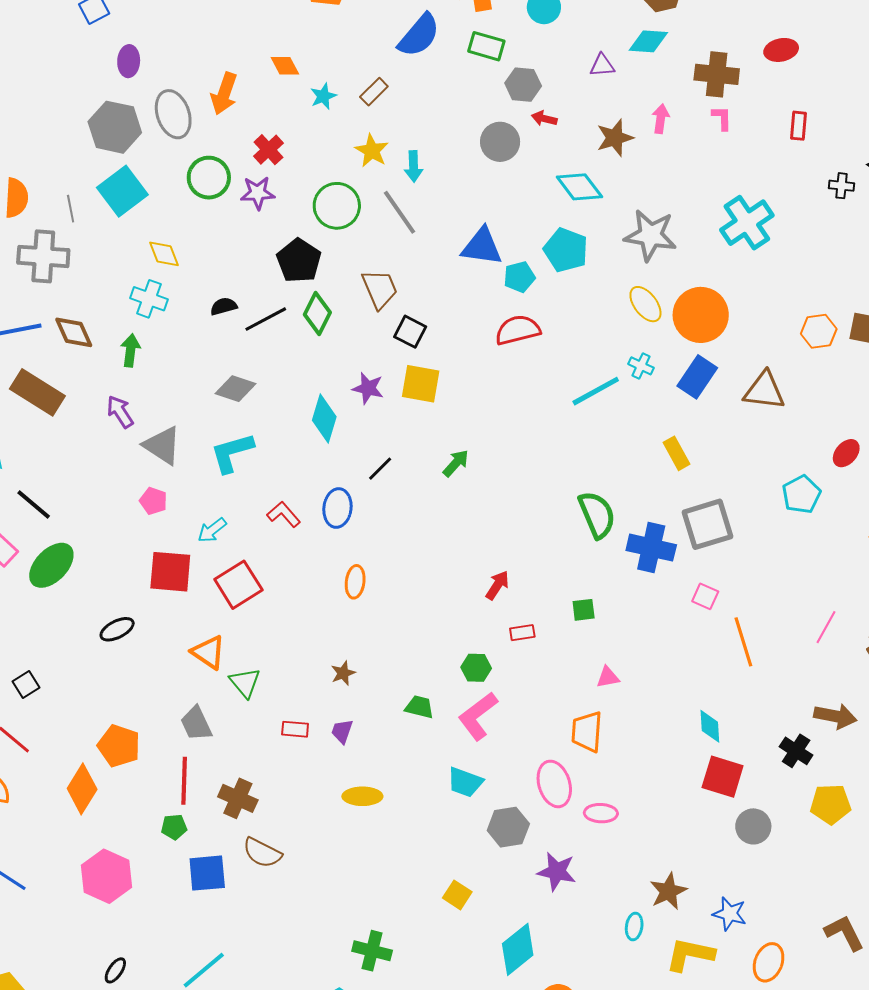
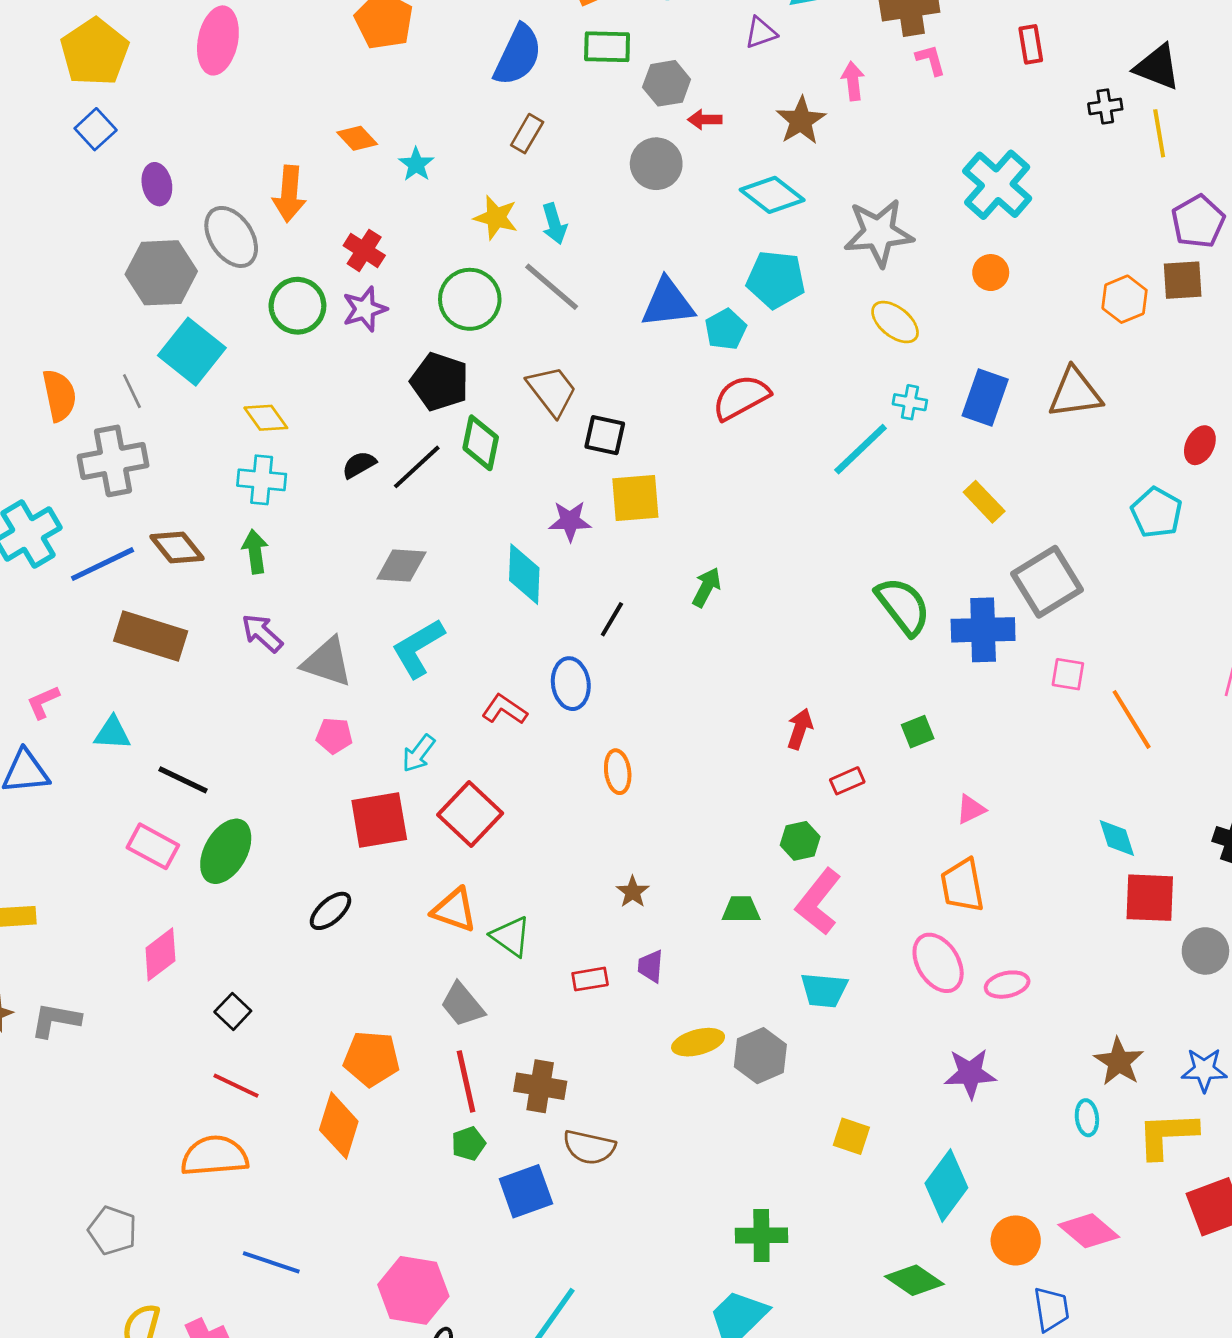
brown rectangle: (374, 92) -> (527, 134), moved
orange circle: (701, 315) -> (991, 273), moved, size x0.5
gray hexagon: (508, 827) -> (760, 1056), moved
pink hexagon: (107, 876) -> (413, 1290), moved

